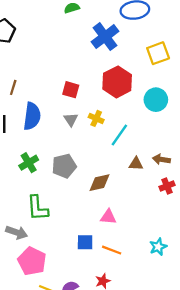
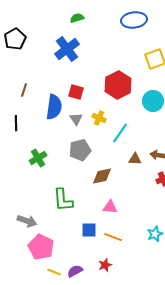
blue cross: (105, 37) -> (67, 49), moved
blue semicircle: (32, 116) -> (54, 107), moved
gray pentagon: (64, 166) -> (80, 150), moved
green L-shape: (38, 208) -> (63, 200), moved

